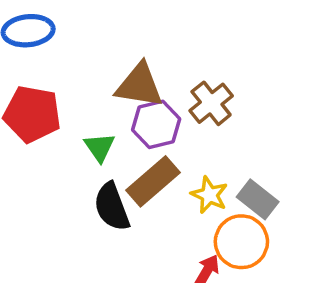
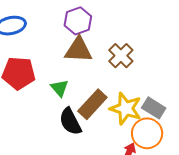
purple hexagon: (156, 124) -> (78, 21), moved
yellow star: (209, 195) -> (126, 108), size x1.5

